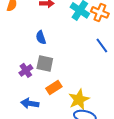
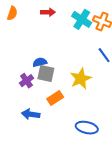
blue semicircle: (41, 37) -> (40, 62), moved, turned 96
yellow star: (79, 99) -> (81, 79), moved

